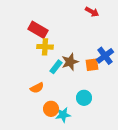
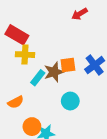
red arrow: (92, 12) -> (80, 14), turned 120
orange square: (92, 65) -> (68, 65), moved
cyan circle: (84, 98) -> (70, 101), moved

